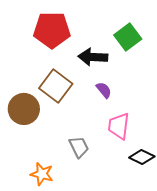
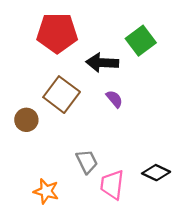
brown circle: (24, 109) -> (26, 120), size x0.7
pink trapezoid: (119, 126) -> (112, 185), moved

